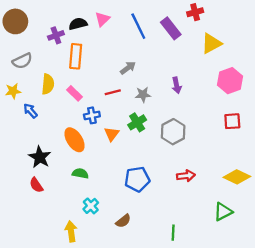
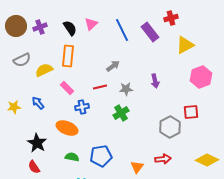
black semicircle: (78, 24) -> (70, 28), turned 70
purple cross: (56, 35) -> (40, 27), moved
yellow semicircle: (48, 84) -> (44, 70), moved, turned -120
yellow star: (13, 91) -> (14, 107), moved
blue arrow: (30, 111) -> (38, 103), moved
red square: (232, 121) -> (191, 112), moved
gray hexagon: (173, 132) -> (170, 127), moved
orange triangle: (112, 134) -> (137, 167), moved
orange ellipse: (75, 140) -> (67, 128), turned -35
blue pentagon: (137, 179) -> (101, 156), moved

